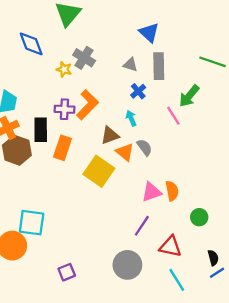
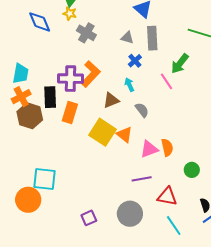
yellow star: (64, 69) -> (70, 14), moved
purple cross: (64, 109) -> (71, 79), size x1.4
orange triangle: (125, 152) -> (124, 135), moved
purple line: (142, 226) -> (142, 179), turned 48
purple square: (67, 272) -> (89, 218), moved

